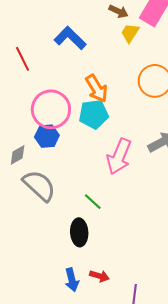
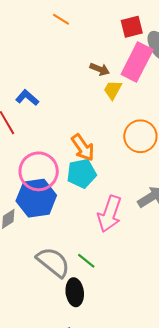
blue L-shape: (70, 38) -> (27, 98), moved, size x0.7
blue hexagon: (47, 136) -> (36, 198), size x1.6
gray semicircle: (39, 186) -> (53, 262), moved

